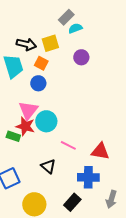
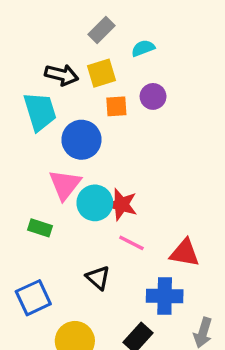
gray rectangle: (66, 17) -> (101, 30), moved
orange square: (41, 63) -> (116, 106), moved, turned -32
blue circle: (38, 83) -> (81, 140), size x1.5
red star: (25, 126) -> (121, 205), moved

